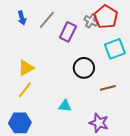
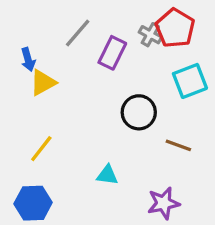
blue arrow: (22, 18) -> (28, 59), moved
yellow triangle: (26, 68) -> (43, 83), moved
brown line: (108, 88) -> (178, 145), turned 35
purple star: (99, 123) -> (164, 203), turned -30

